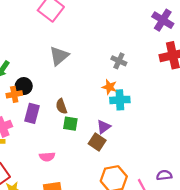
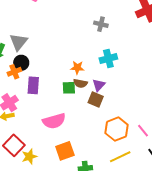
gray triangle: (59, 56) -> (19, 42), moved
orange star: (109, 87) -> (77, 68), moved
brown semicircle: (61, 106) -> (80, 83), moved, turned -48
pink semicircle: (47, 157) -> (54, 121), size x1.6

